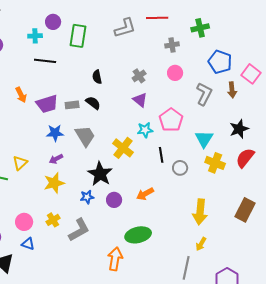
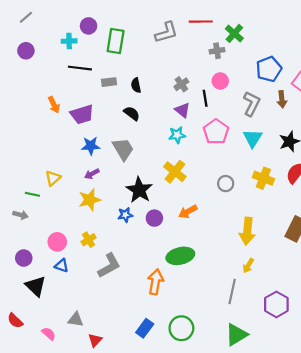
green cross: (200, 28) -> (234, 33), moved, turned -36
blue pentagon: (220, 62) -> (269, 69), turned 30
gray rectangle: (72, 105) -> (109, 82), moved
cyan star: (145, 130) -> (177, 135), moved
cyan triangle: (204, 139) -> (253, 138), moved
yellow cross: (123, 148) -> (175, 172), moved
black line: (161, 155) -> (205, 98), moved
gray L-shape: (79, 230) -> (109, 266), moved

